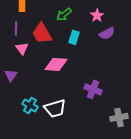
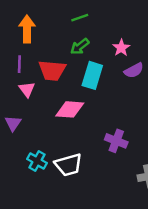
red trapezoid: (42, 33) -> (52, 70), turned -55
cyan rectangle: (74, 37) -> (92, 75), size x1.5

